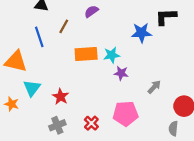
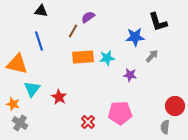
black L-shape: (166, 17) -> (158, 22), turned -105
brown line: (64, 26) -> (73, 31), moved
purple star: (121, 73) -> (130, 75), moved
gray arrow: (154, 87) -> (152, 56), moved
gray cross: (57, 125) -> (20, 123), moved, turned -35

